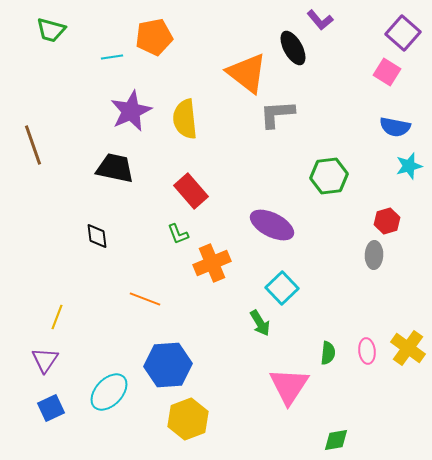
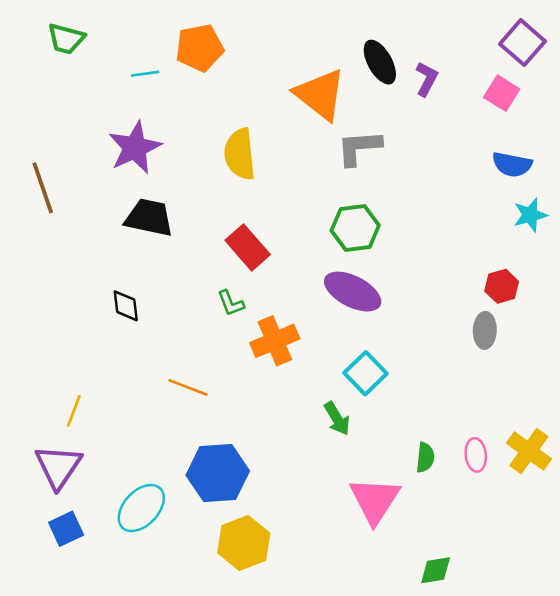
purple L-shape: (320, 20) -> (426, 79), moved, turned -112
purple star: (131, 111) -> (135, 148), moved
green hexagon: (329, 176) -> (355, 228), moved
purple triangle: (45, 360) -> (58, 467), size x1.4

